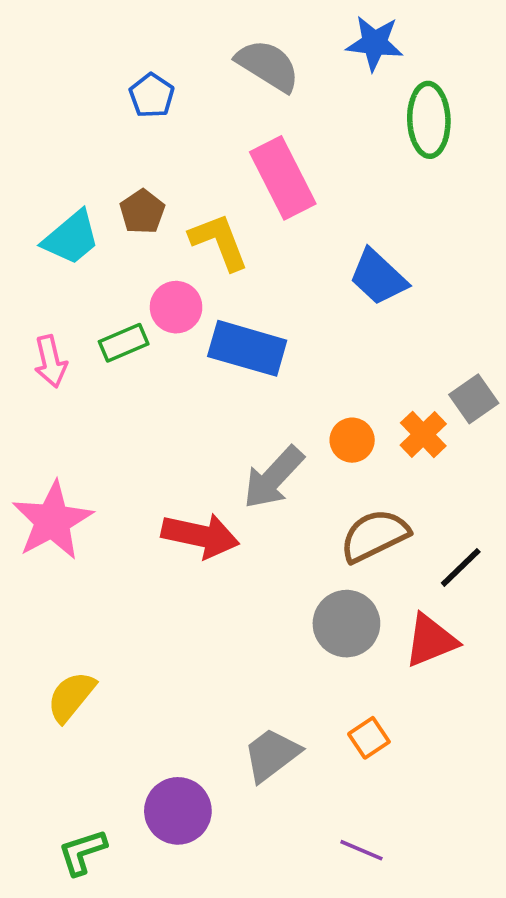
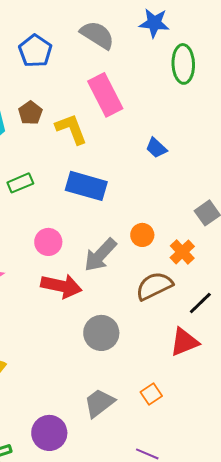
blue pentagon: (152, 96) -> (35, 51), size x1.4
blue trapezoid: (378, 277) -> (156, 148), size x0.7
pink circle: (176, 307) -> (48, 242), moved
orange cross: (423, 434) -> (182, 252), moved
gray circle: (346, 624) -> (101, 333), moved

